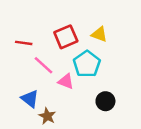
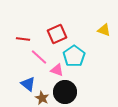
yellow triangle: (99, 34) -> (104, 30), moved
black circle: (105, 101) -> (65, 92), moved, size x1.5

